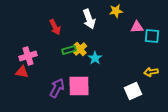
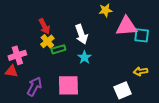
white arrow: (89, 19) -> (81, 34), moved
pink triangle: (137, 27) -> (127, 26), size x1.6
yellow cross: (80, 49) -> (47, 41), moved
purple arrow: (57, 88) -> (34, 86), moved

